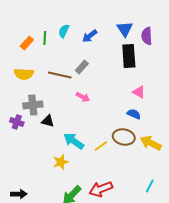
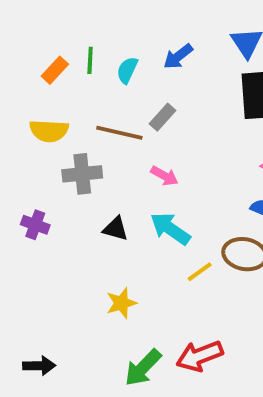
cyan semicircle: (64, 31) -> (127, 70), moved
gray cross: (33, 105) -> (82, 174), moved
black triangle: (48, 121) -> (115, 229), moved
cyan arrow: (74, 141) -> (170, 229), moved

